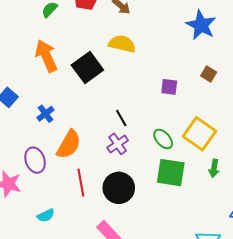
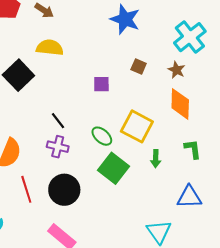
purple cross: (118, 144) -> (58, 147), turned -35
green square: (171, 173) -> (114, 168), turned 36

